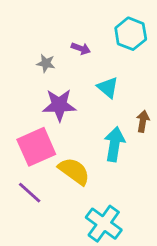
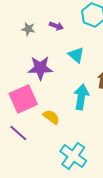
gray star: (46, 63) -> (28, 29), moved
yellow semicircle: (74, 171) -> (51, 117), size x0.7

